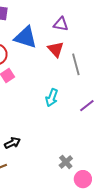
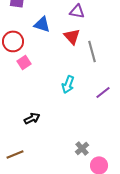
blue triangle: (26, 37) -> (42, 24), size x0.7
black arrow: (12, 143) -> (32, 118), moved

